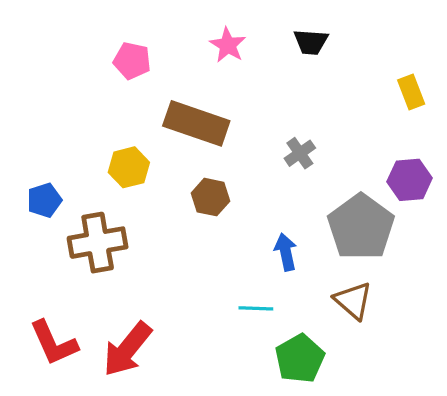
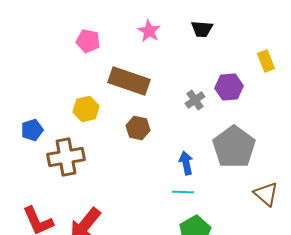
purple hexagon: (410, 180) -> (229, 87), moved
brown triangle: (353, 301) -> (266, 194), moved
cyan line: (256, 308) -> (183, 192), moved

